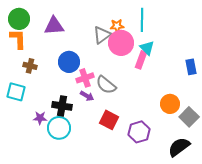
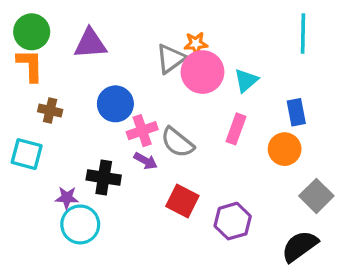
cyan line: (142, 20) -> (303, 33), moved
cyan triangle: (147, 48) -> (246, 80), turned 35
pink rectangle: (141, 60) -> (236, 129), moved
blue rectangle: (191, 67) -> (296, 112), moved
orange circle: (170, 104) -> (285, 149), moved
cyan circle: (59, 128) -> (80, 224), moved

